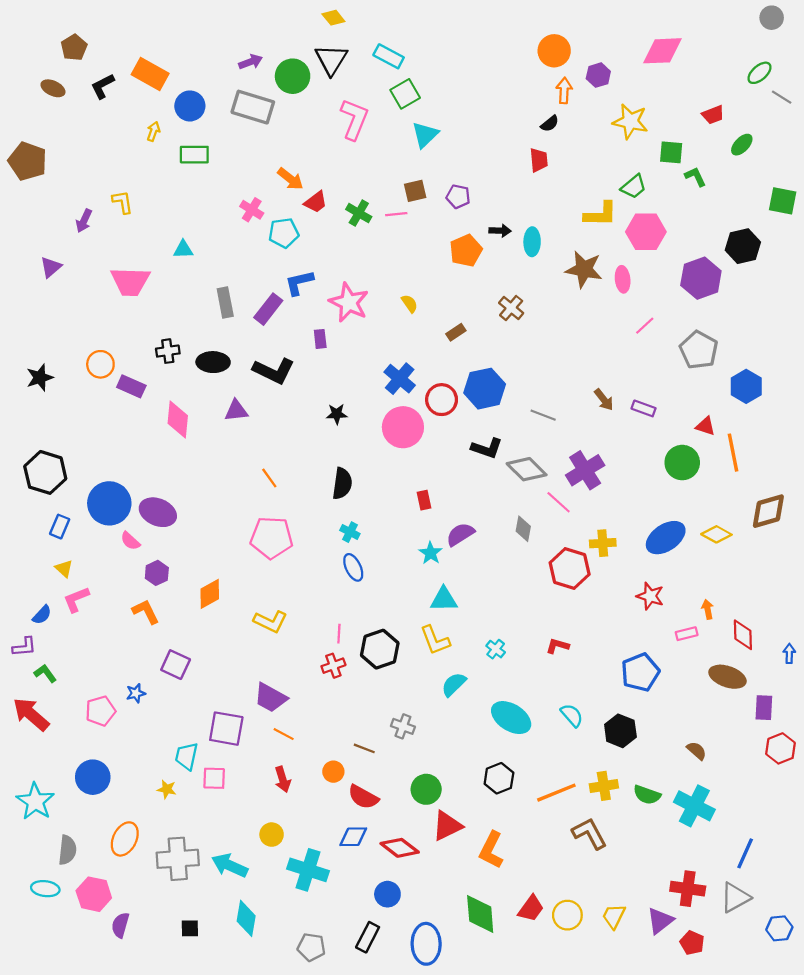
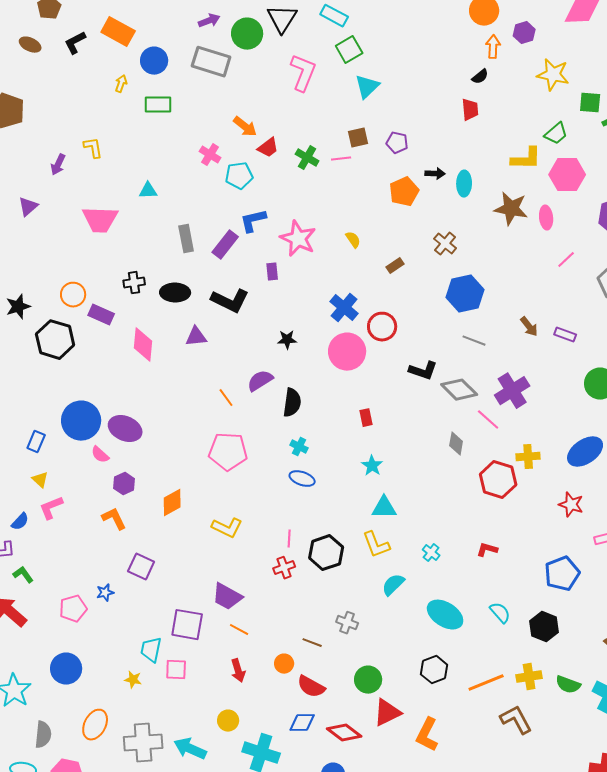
blue hexagon: (485, 389) -> (465, 294), moved
black hexagon: (45, 472) -> (55, 340), moved
purple semicircle: (460, 534) -> (260, 381), moved
blue ellipse: (353, 567) -> (302, 479), turned -45

